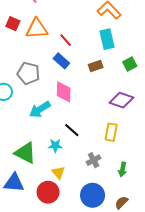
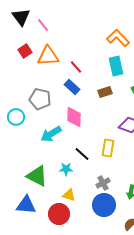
red square: (13, 24) -> (25, 51), turned 32
yellow rectangle: (111, 132) -> (108, 148), moved
yellow triangle: (58, 173) -> (69, 195), turned -32
blue circle: (93, 195) -> (104, 205), moved

